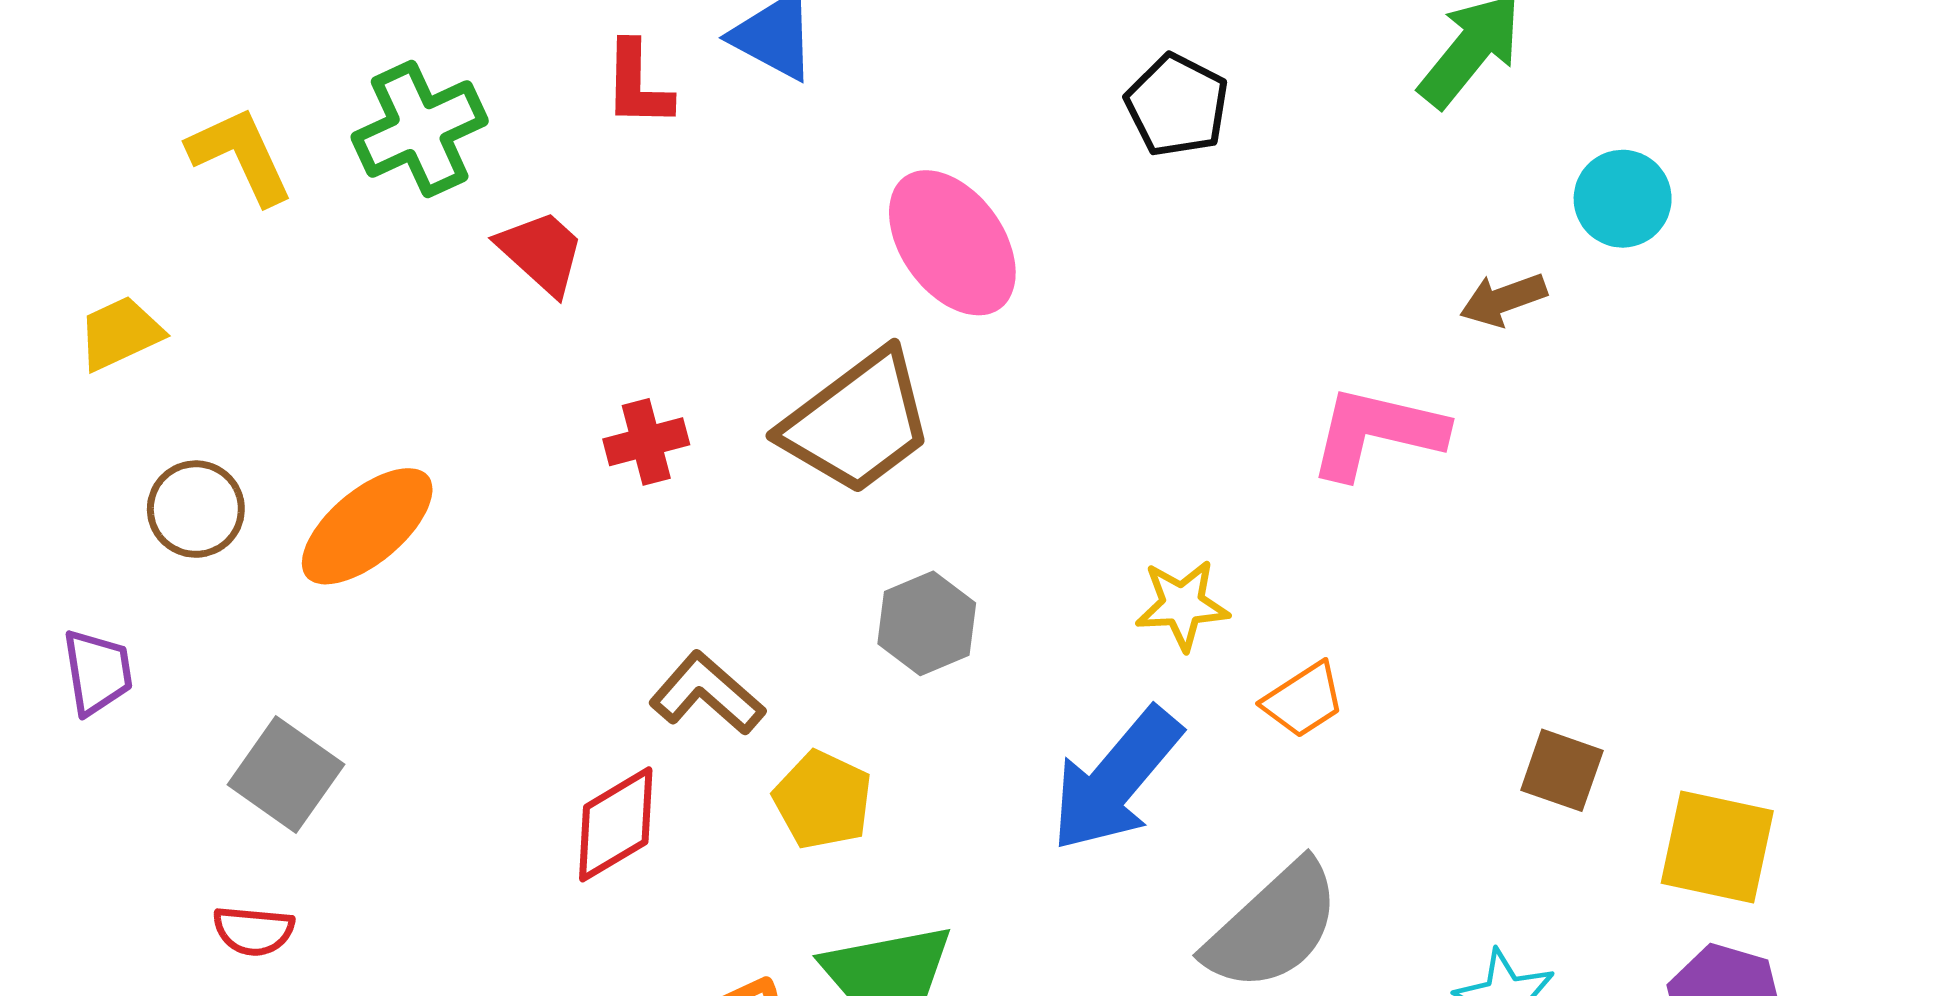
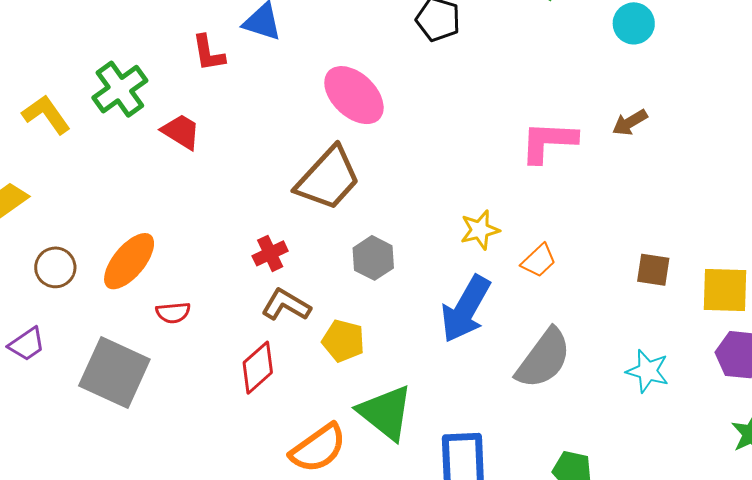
brown arrow: (1503, 300) -> (630, 123), moved
red cross: (646, 442) -> (270, 253), moved
purple trapezoid: (98, 672) -> (27, 344), turned 75
gray square: (286, 775) -> (114, 373), size x1.5
red semicircle: (253, 931) -> (173, 313), moved

